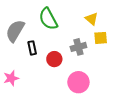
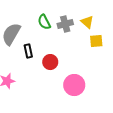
green semicircle: (48, 19) -> (44, 22), size x0.7
gray cross: (78, 47) -> (65, 24), moved

